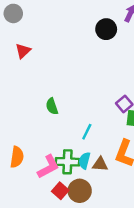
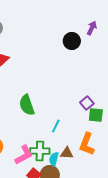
green semicircle: (52, 106) -> (27, 105), size x1.5
cyan semicircle: (84, 161) -> (54, 159), moved

